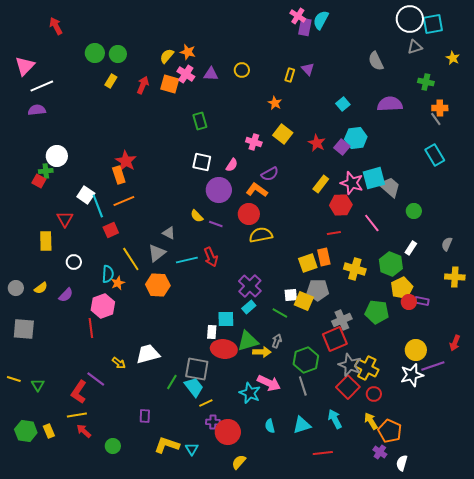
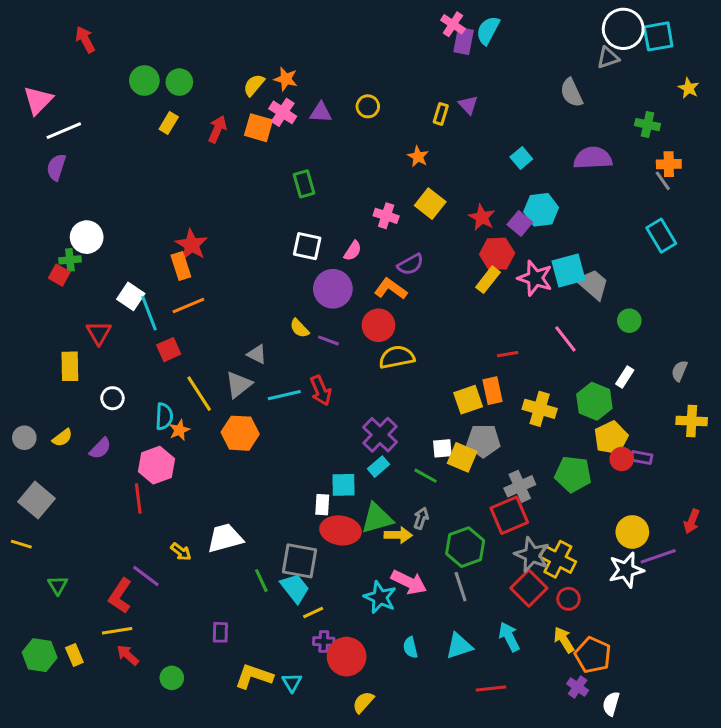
gray triangle: (415, 47) -> (608, 58), moved
purple semicircle: (37, 110) -> (56, 167), turned -66
red hexagon: (341, 205) -> (497, 254), moved
gray square: (24, 329) -> (36, 500), turned 35
yellow line: (14, 379) -> (21, 544), moved
green line: (172, 382) -> (261, 581), turned -56

